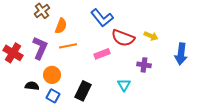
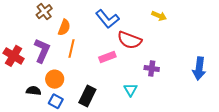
yellow arrow: (151, 36) -> (159, 16), moved
orange line: (68, 46) -> (72, 49), turned -66
blue arrow: (181, 54) -> (199, 69), moved

